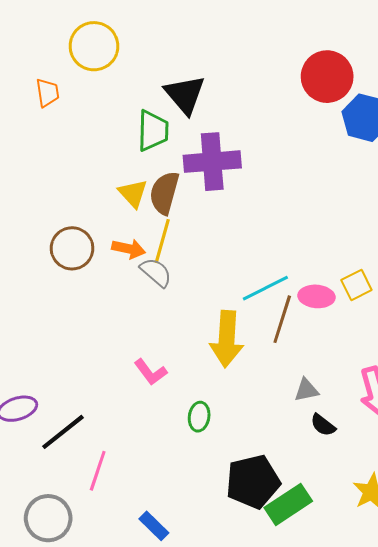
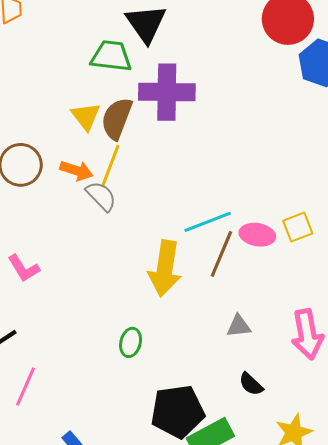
green trapezoid: (153, 131) -> (111, 56), turned -90
pink L-shape: (150, 372) -> (24, 268), moved
black semicircle: (323, 425) -> (251, 384), moved

